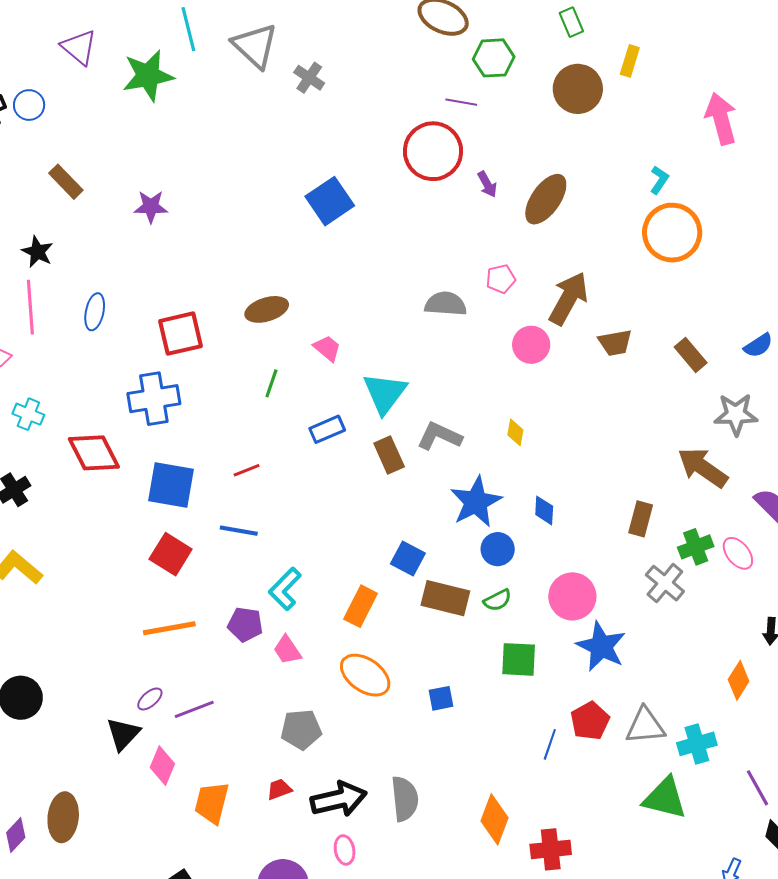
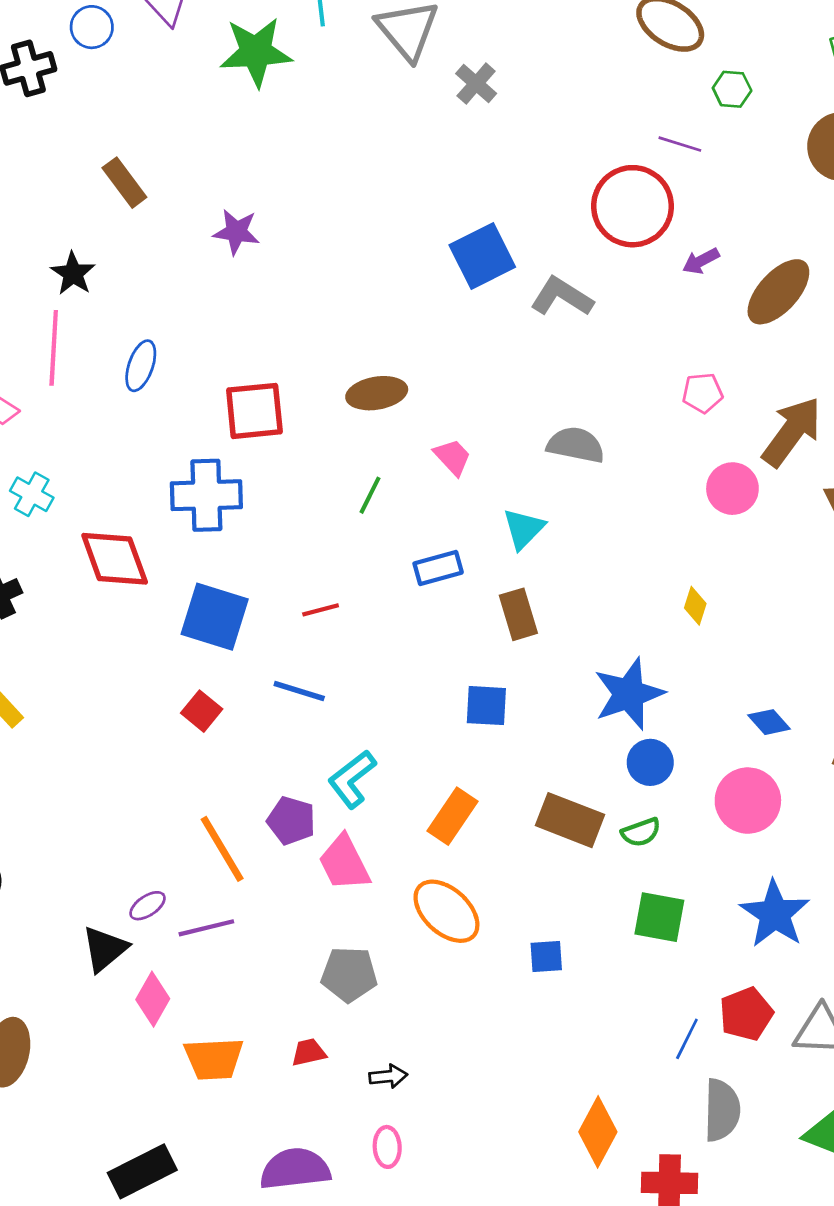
green hexagon: (494, 58) -> (732, 89), size x0.7
blue circle: (29, 105) -> (92, 27), moved
purple arrow: (487, 184) -> (701, 261), turned 84
gray semicircle: (446, 304) -> (576, 445), moved
cyan triangle: (385, 393) -> (524, 529), size x0.7
gray L-shape: (439, 436) -> (562, 297), moved
blue diamond: (544, 510) -> (769, 722), moved, turned -52
red square: (171, 554) -> (202, 711), size x0.7
blue square: (408, 558) -> (486, 706), moved, turned -32
pink circle: (572, 596) -> (748, 801), moved
orange line: (169, 628) -> (222, 849), moved, turned 62
pink trapezoid: (287, 650) -> (344, 863), size x1.4
black arrow: (339, 799) -> (388, 1076), size x0.5
gray semicircle: (405, 799) -> (722, 1110), moved
orange trapezoid: (212, 803) -> (214, 1059), turned -114

